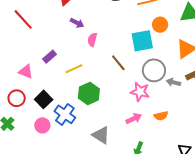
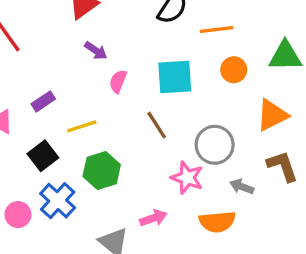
cyan square: (142, 41) -> (175, 77), moved
gray arrow: (173, 82) -> (242, 187), moved
black square: (44, 99) -> (43, 156), moved
orange semicircle: (161, 116) -> (217, 222), size x1.5
pink arrow: (134, 119) -> (153, 218), moved

